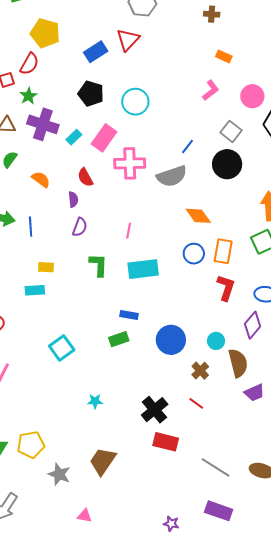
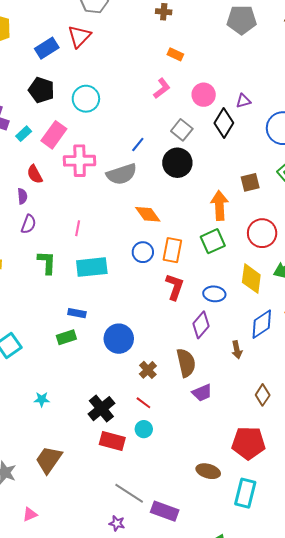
cyan circle: (216, 341) -> (144, 429), moved
gray line: (216, 467) -> (129, 493), moved
pink triangle: (85, 516) -> (30, 514), turned -35

